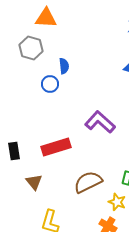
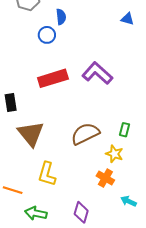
red rectangle: (56, 147) -> (53, 78), moved
brown triangle: (34, 182) -> (31, 134), size x1.6

